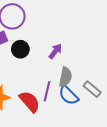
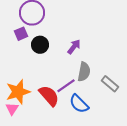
purple line: (47, 91) -> (66, 86), turned 42
blue semicircle: (69, 95) -> (79, 104), moved

